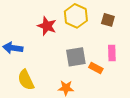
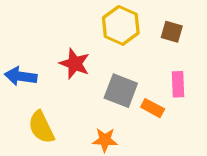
red star: (47, 26) -> (75, 64), moved
gray square: (76, 57) -> (121, 91), turned 30

